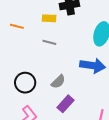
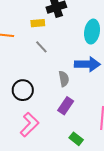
gray line: (49, 42) -> (41, 47), turned 40
gray semicircle: (58, 82) -> (64, 79), moved, turned -49

